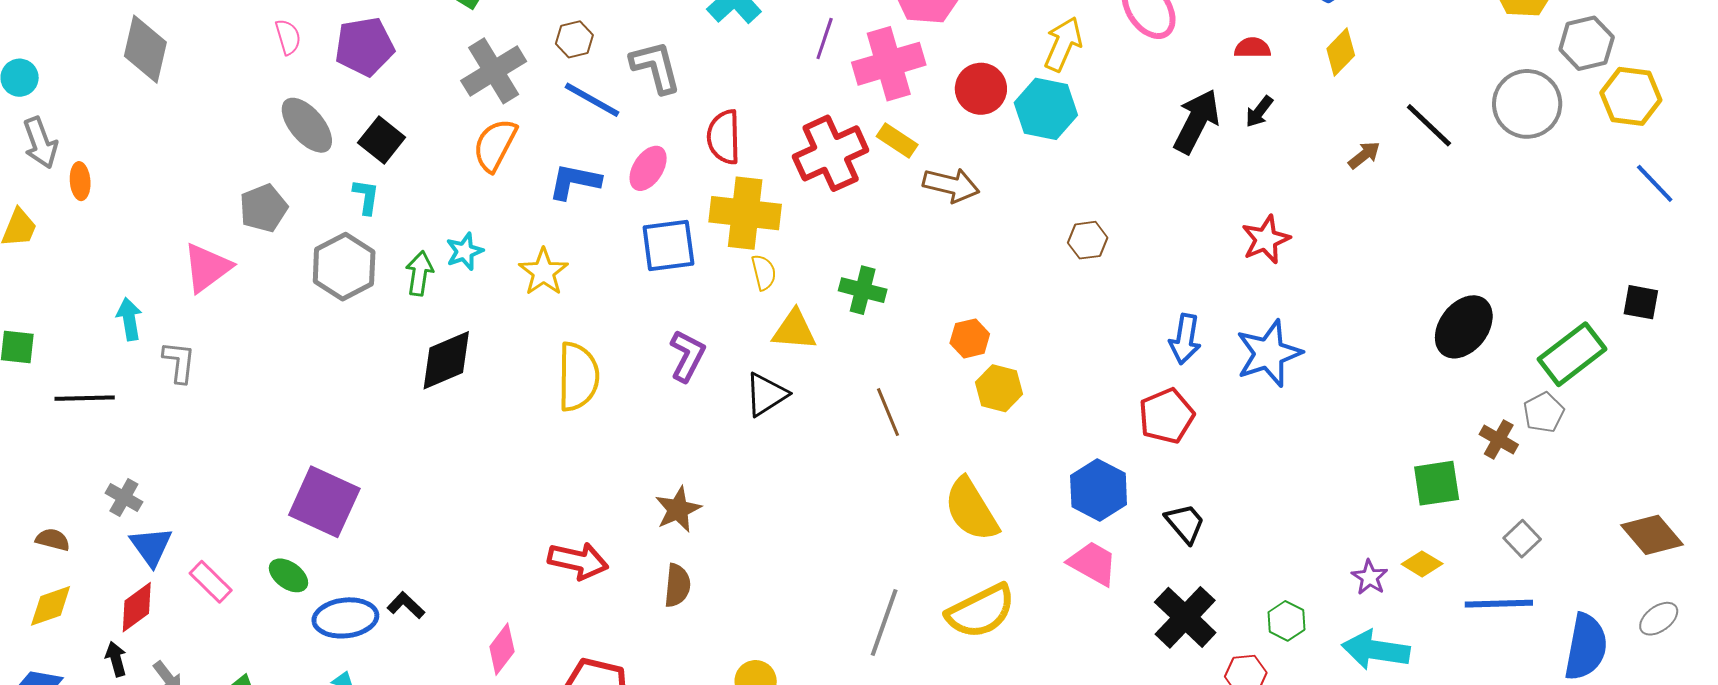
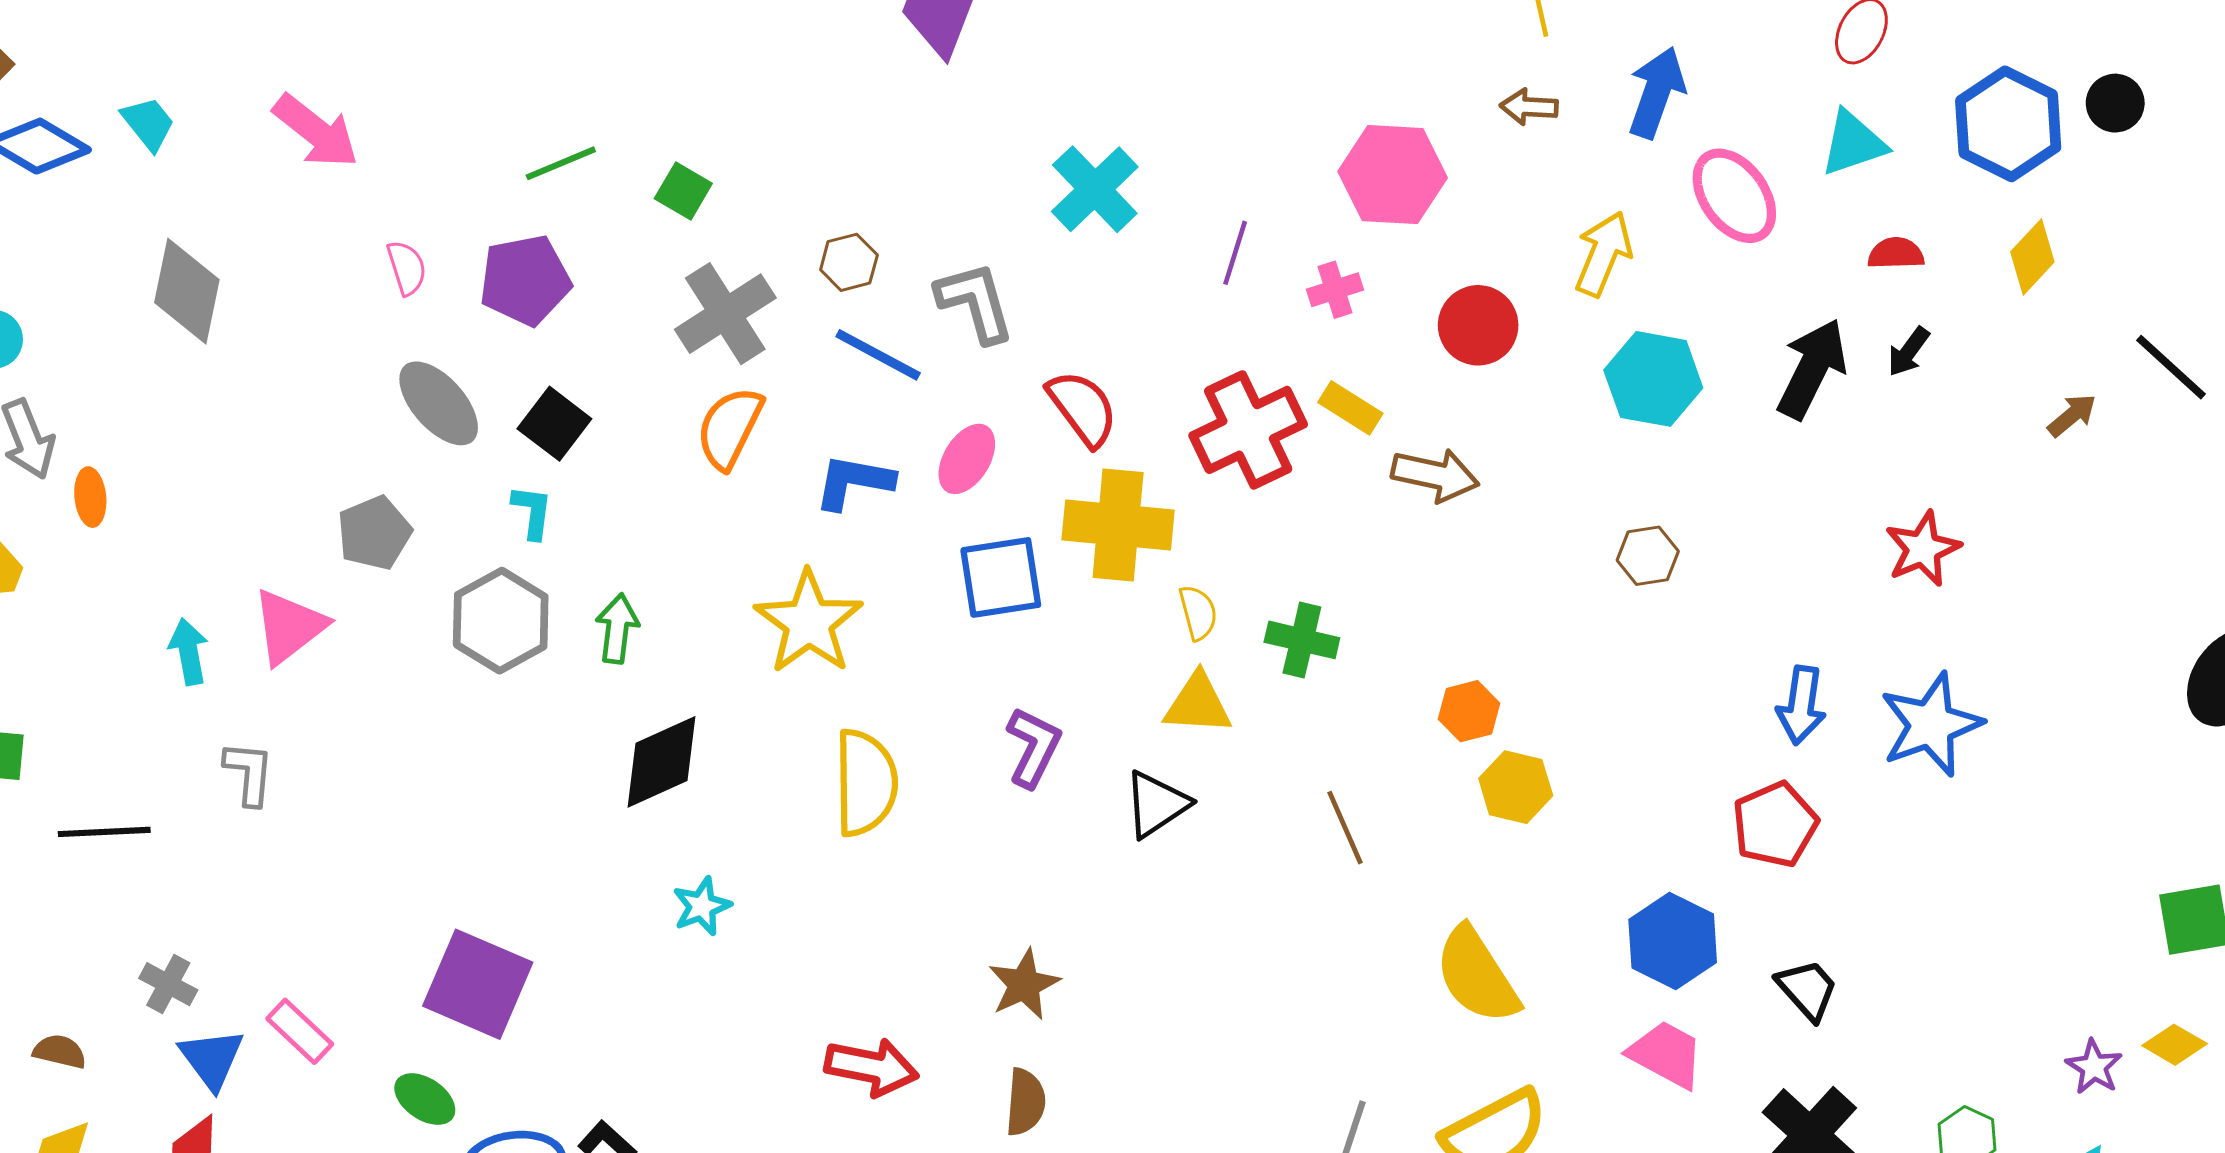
pink cross: (889, 64) -> (1335, 290), size x0.5
cyan hexagon: (1046, 109) -> (1653, 379), moved
red semicircle: (724, 137) -> (1083, 408), turned 146
cyan star: (465, 251) -> (702, 906), moved
yellow star: (544, 272) -> (809, 622), size x1.4
yellow semicircle: (764, 272) -> (1198, 613), moved
cyan arrow: (129, 319) -> (189, 652), moved
pink rectangle: (211, 582) -> (300, 1031), moved

